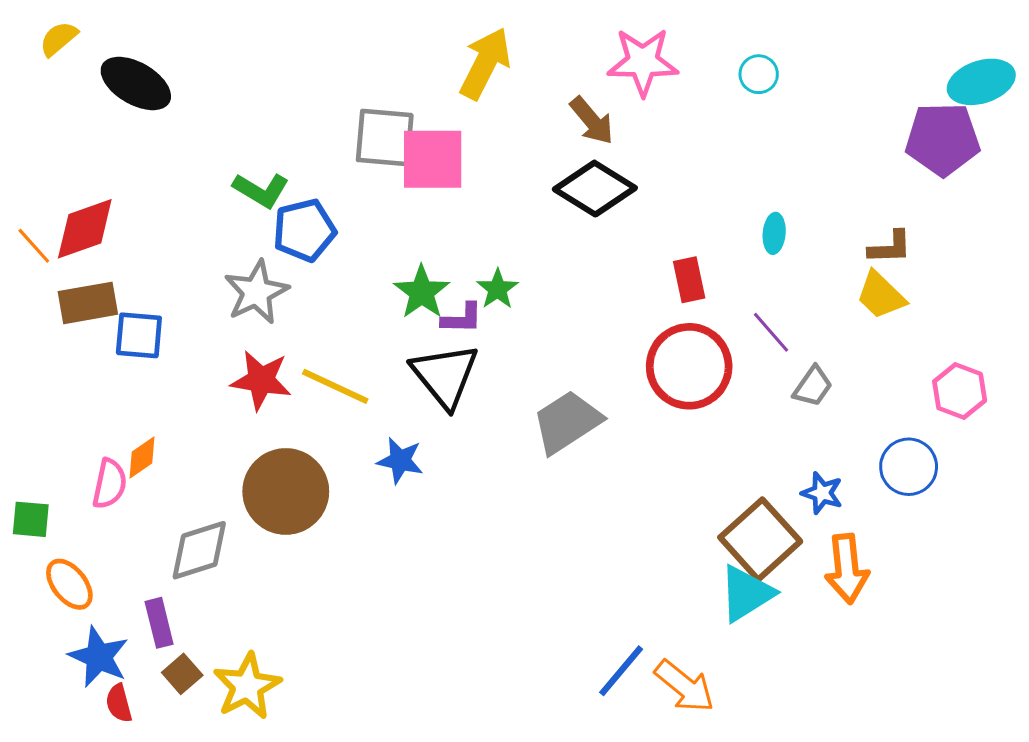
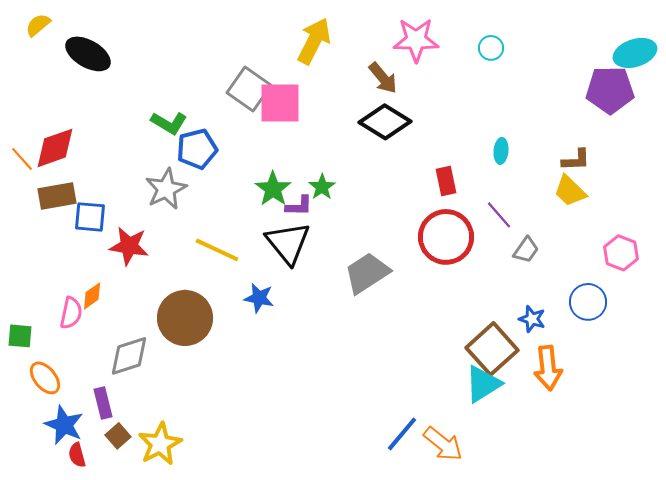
gray square: (385, 138) -> (249, 89), turned 30
red star: (261, 380) -> (129, 246), moved

